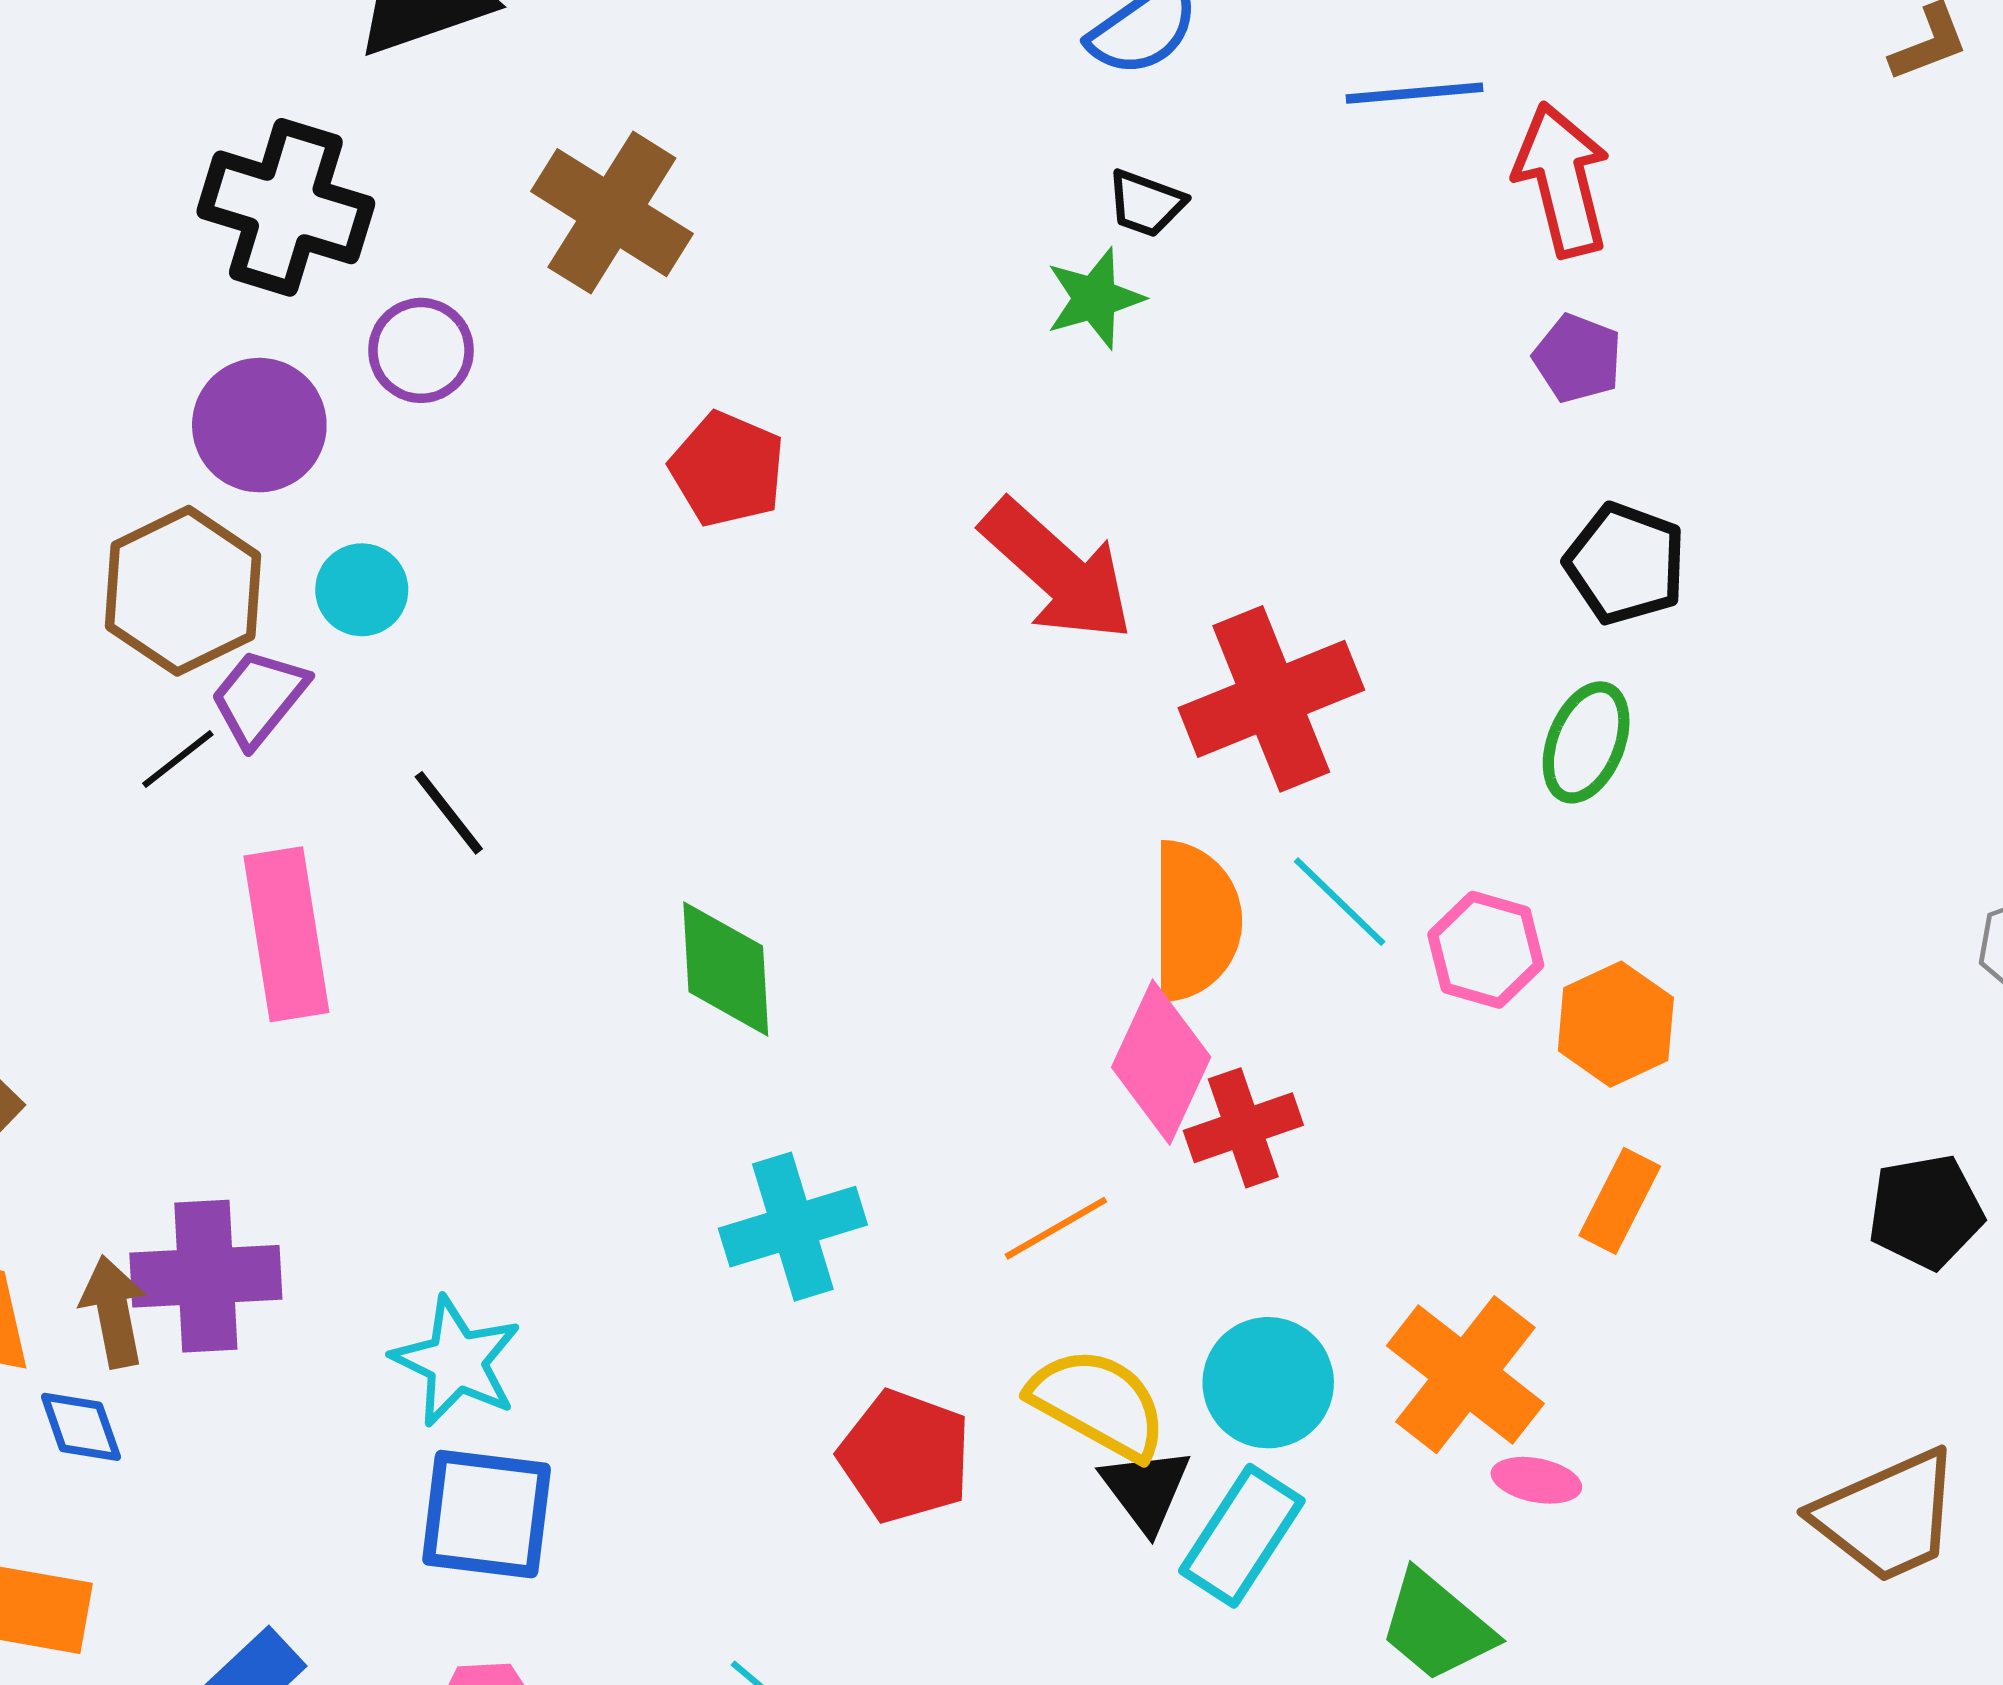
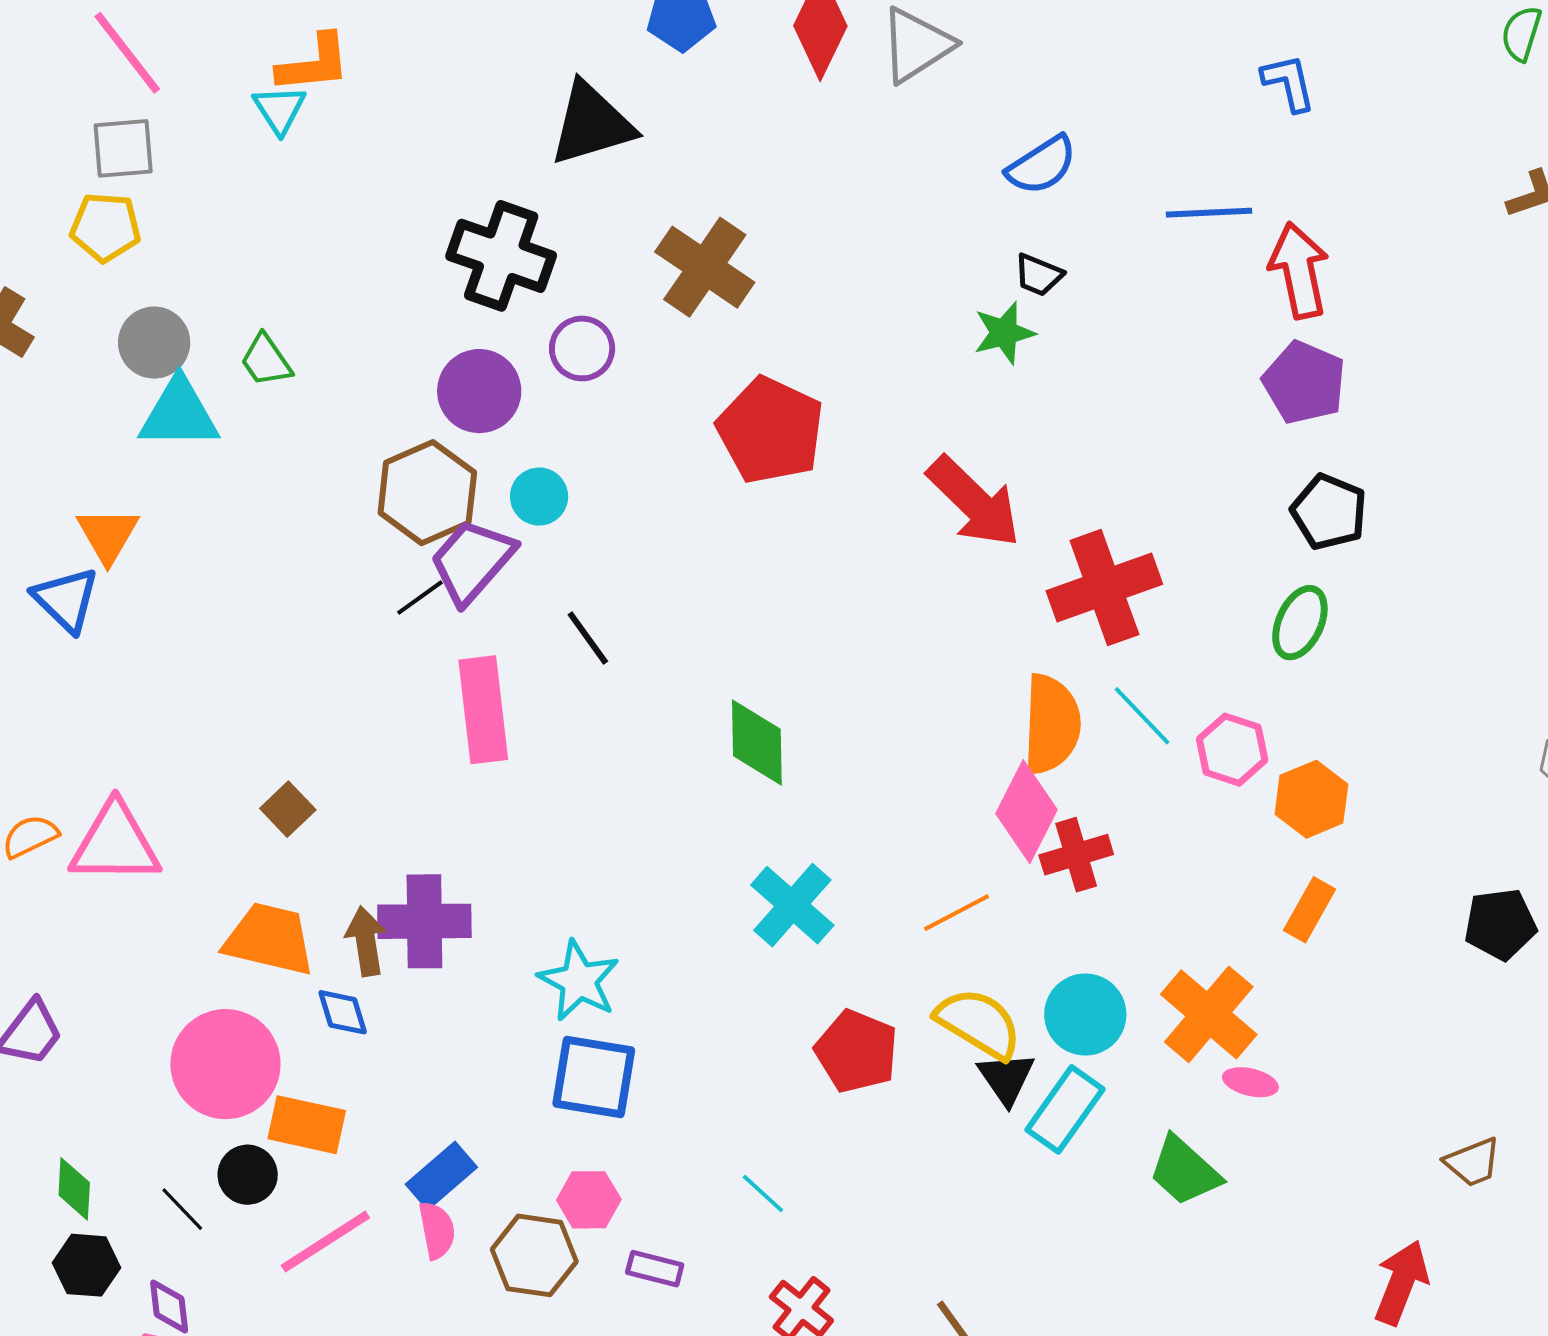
purple pentagon: (1578, 358) -> (1304, 382), size x1.5
red pentagon: (727, 469) -> (770, 430), size x1.5
purple trapezoid: (259, 697) -> (472, 561), size x1.4
cyan cross: (793, 1227) -> (792, 905), turned -34
brown trapezoid: (1887, 1516) -> (1473, 1162), moved, size x0.6

